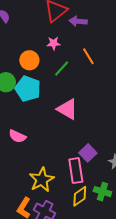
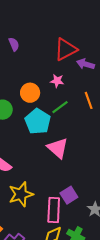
cyan pentagon: (28, 89) -> (38, 121), moved
yellow star: (42, 180) -> (21, 194), moved

